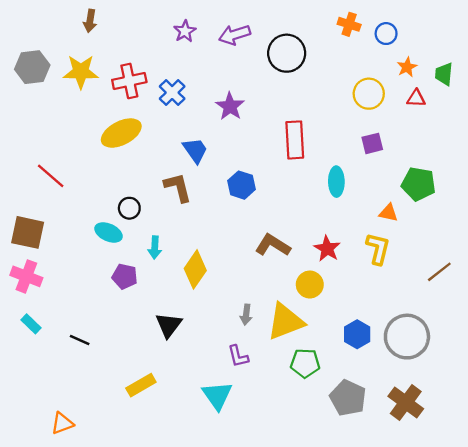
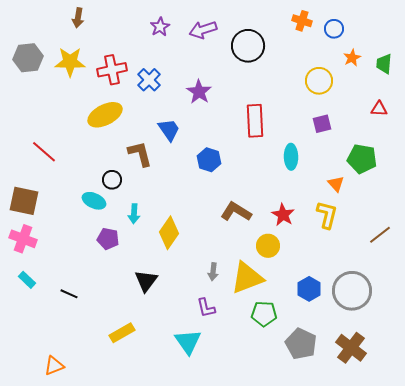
red triangle: (416, 98) -> (379, 109), moved
brown L-shape: (178, 187) -> (140, 154), moved
orange triangle: (388, 213) -> (336, 184), turned 36

